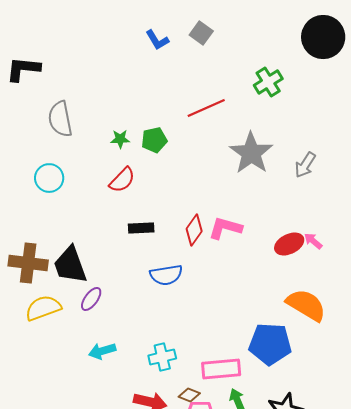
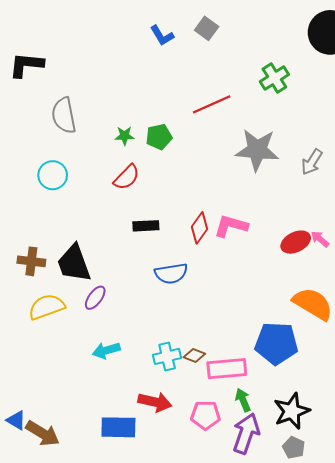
gray star: (251, 153) -> (257, 150), turned -30
brown cross: (28, 263) -> (31, 261), size x0.7
brown diamond: (189, 395) -> (194, 355), moved

